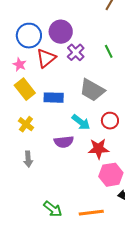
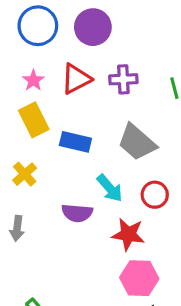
purple circle: (61, 32) -> (93, 27), moved
blue circle: (29, 36) -> (38, 26), moved
purple cross: (76, 52) -> (123, 79), turned 30

